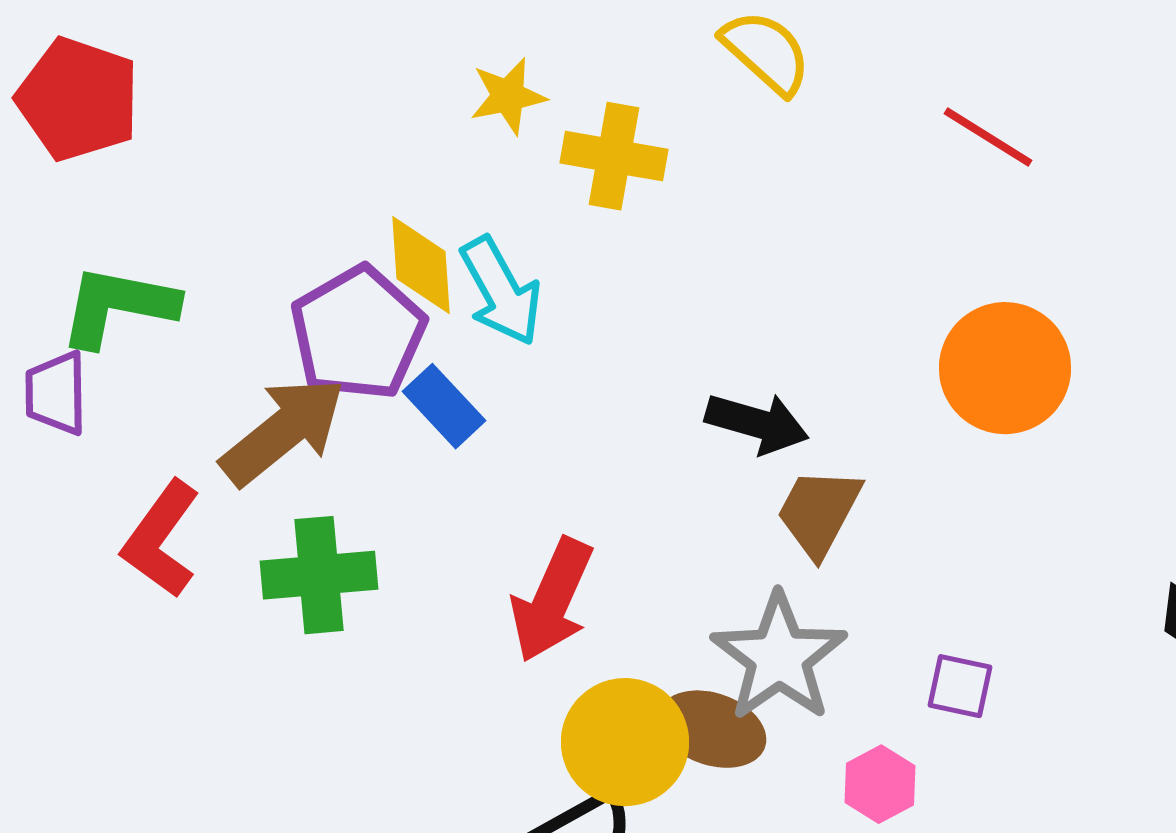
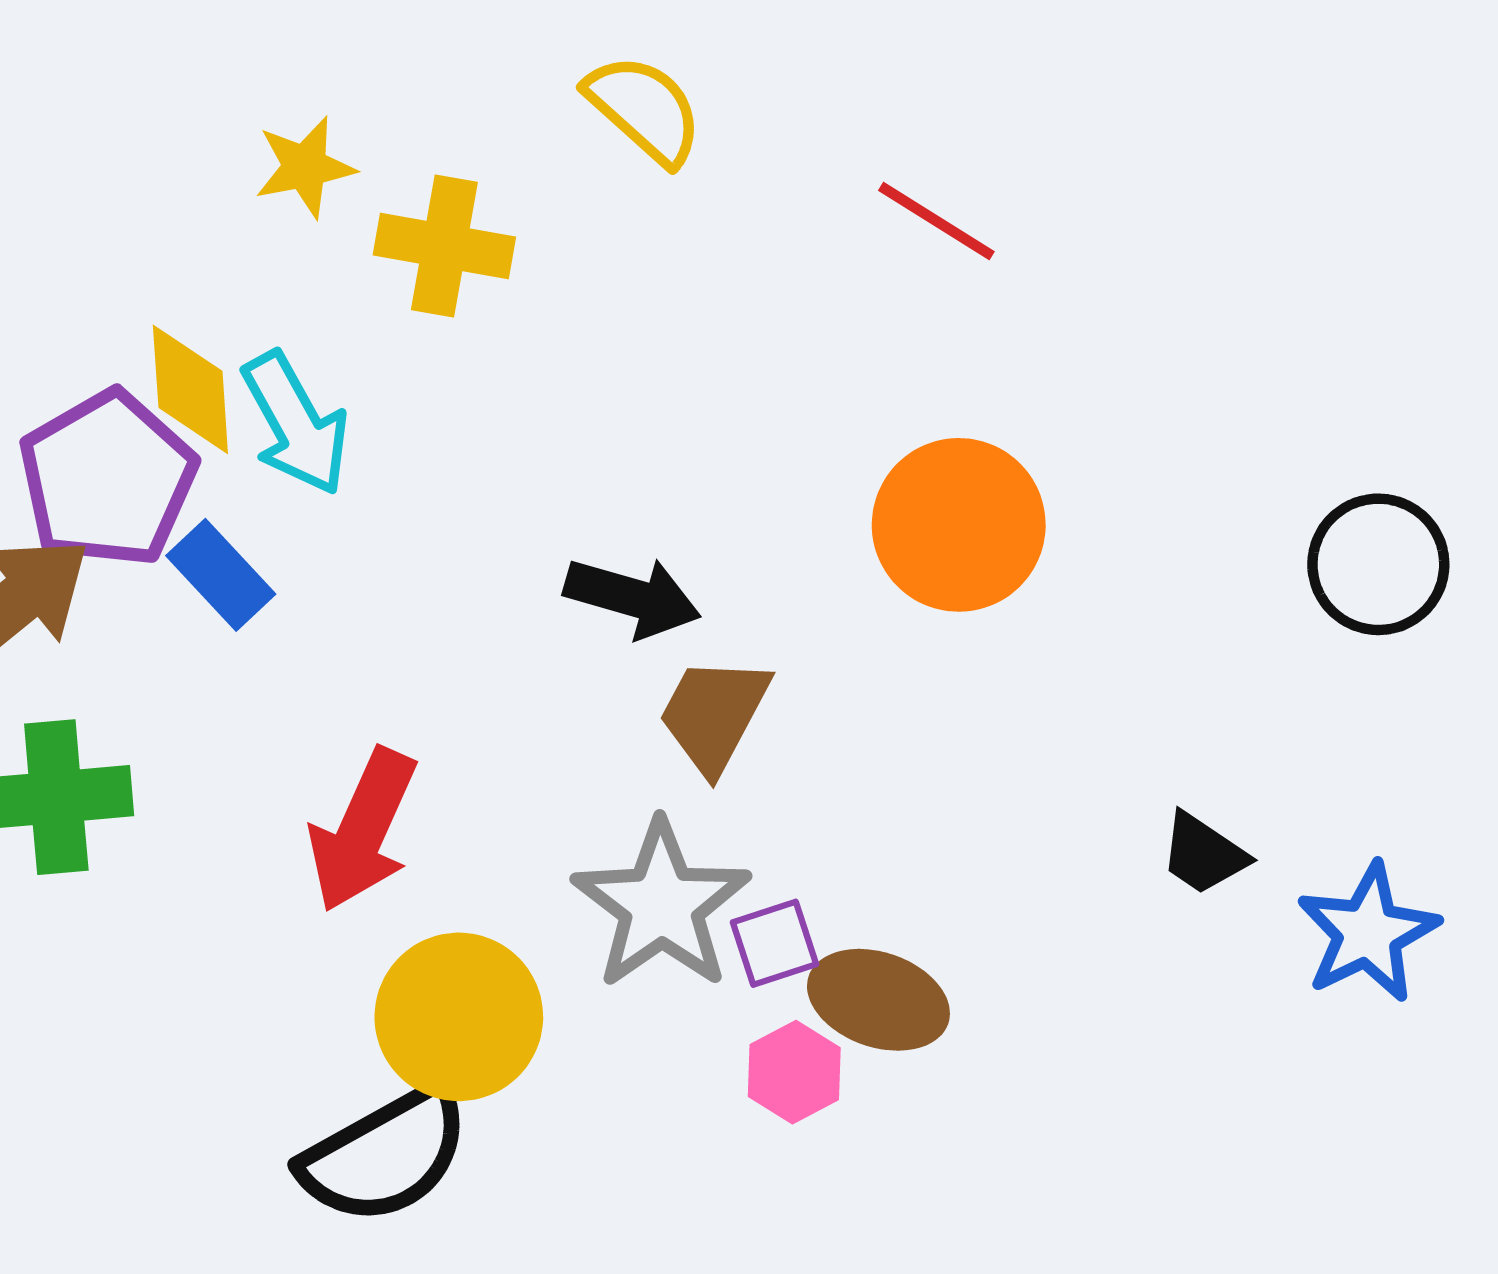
purple square: (960, 686) -> (775, 943), moved, turned -30
brown ellipse: (712, 729) -> (878, 1000), moved

